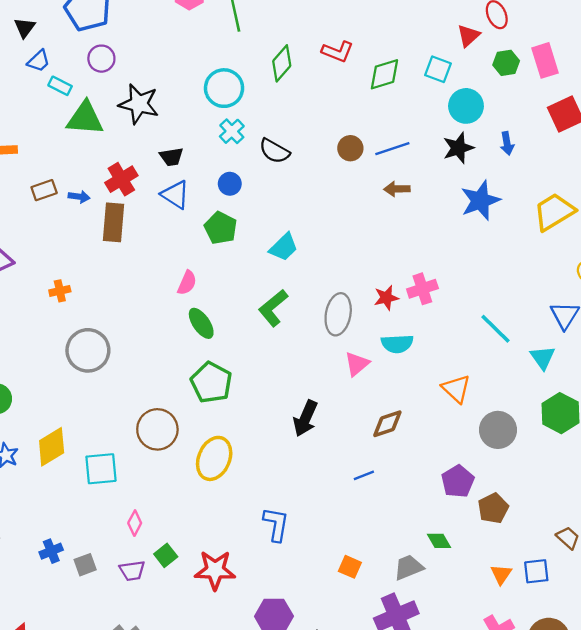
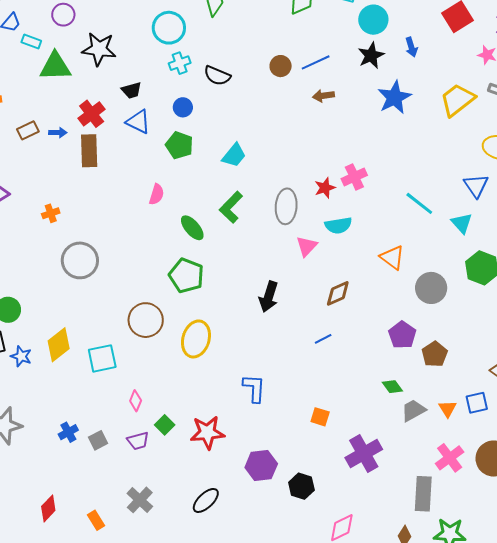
cyan cross: (232, 131) -> (180, 63), turned 30
green ellipse: (201, 323) -> (192, 228), moved
gray trapezoid: (409, 567) -> (413, 410), moved

